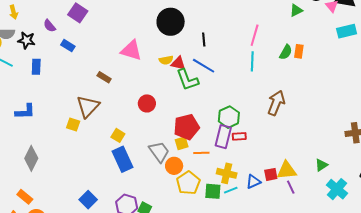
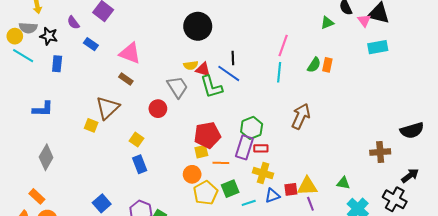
black line: (204, 40) -> (233, 58), moved
pink triangle: (131, 50) -> (130, 53), moved
red circle: (147, 103) -> (158, 109), moved
gray trapezoid: (159, 152) -> (177, 87), moved
blue rectangle: (123, 159) -> (140, 164), size x0.7
green triangle: (321, 165) -> (343, 183), turned 40
yellow cross: (227, 173) -> (263, 173), moved
green square: (213, 191) -> (230, 189), moved, turned -30

